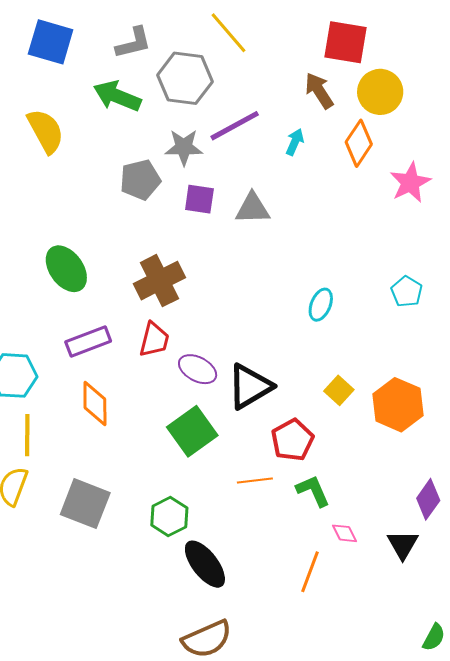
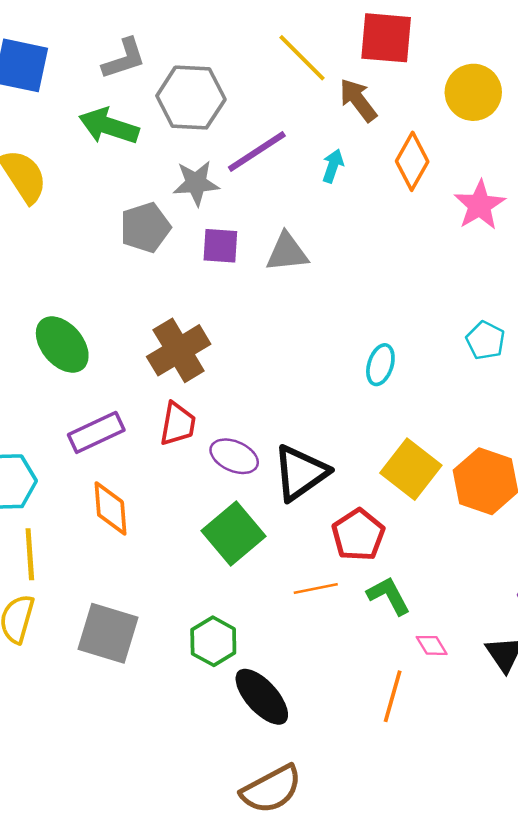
yellow line: (228, 33) -> (302, 58), moved
yellow circle: (380, 92) -> (473, 92), moved
yellow square: (339, 390) -> (411, 469), size x1.6

